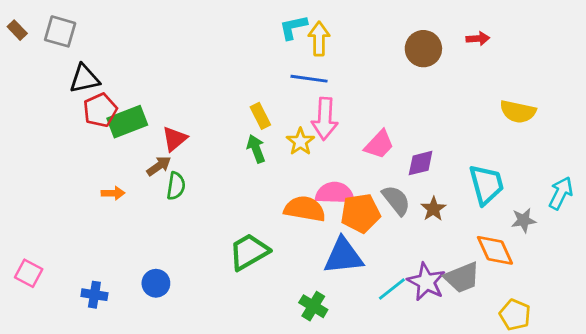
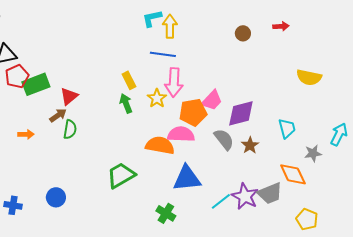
brown circle: (423, 49) -> (243, 33), size x0.6
purple diamond: (421, 163) -> (241, 113), size x1.4
cyan trapezoid: (486, 185) -> (287, 128), size x0.7
orange pentagon: (360, 213) -> (193, 112), moved

